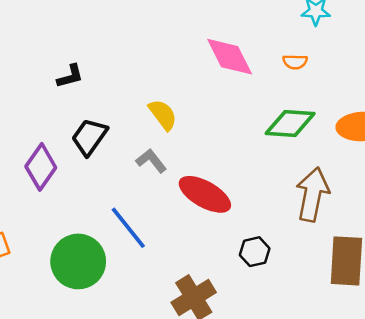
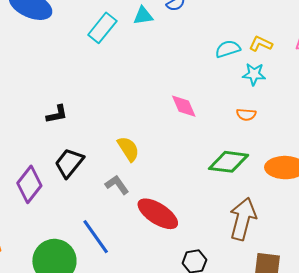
pink diamond: (230, 57) -> (184, 106), size x0.7
orange semicircle: (295, 62) -> (246, 115), moved

